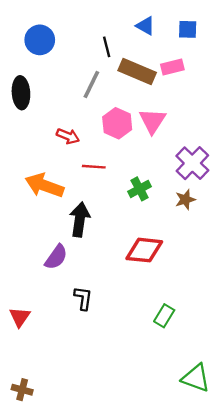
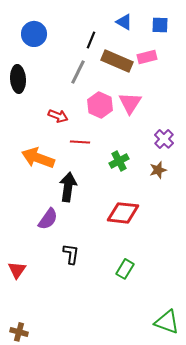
black line: (107, 47) -> (91, 40), turned 36
purple cross: (192, 163) -> (164, 139), size x0.7
green rectangle: (164, 316) -> (125, 269), moved

